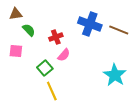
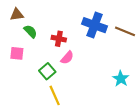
red cross: (56, 37) -> (59, 39), turned 32
cyan star: (115, 75) -> (121, 79), size x0.7

